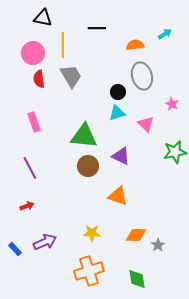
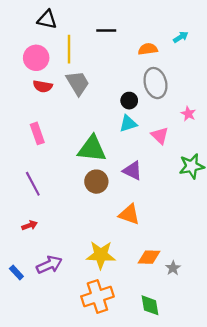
red semicircle: (39, 79) -> (43, 86), turned -72
yellow star: (92, 233) -> (101, 255), size x1.5

